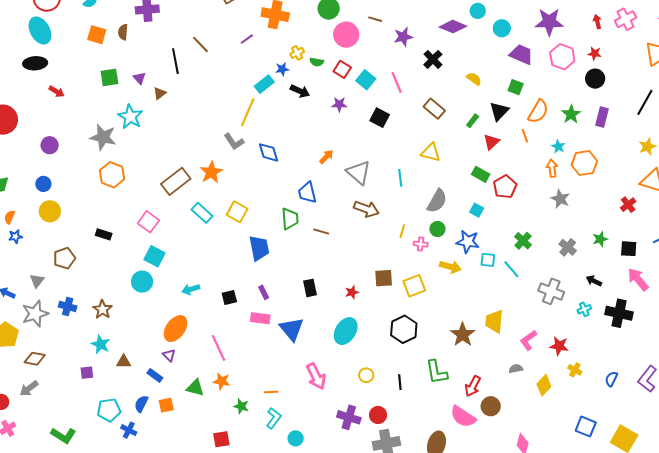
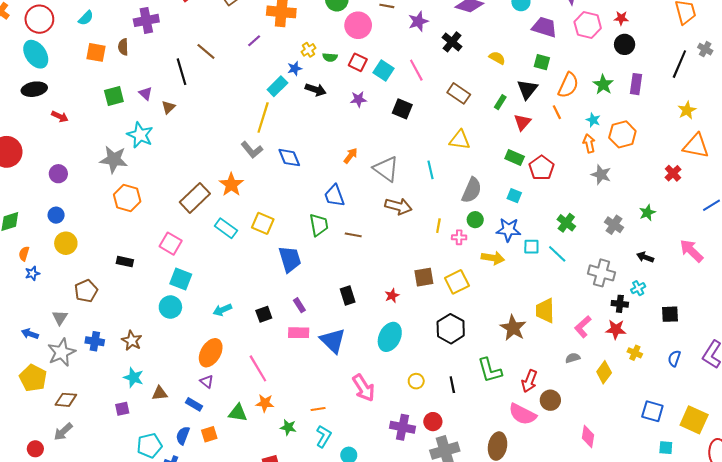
black square: (629, 249) -> (670, 314), moved
black cross: (619, 313) -> (620, 304), moved, size x0.6

